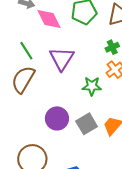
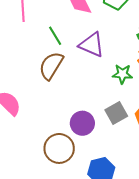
purple triangle: (62, 59) -> (92, 45), turned -40
purple circle: (57, 118) -> (82, 123), moved

